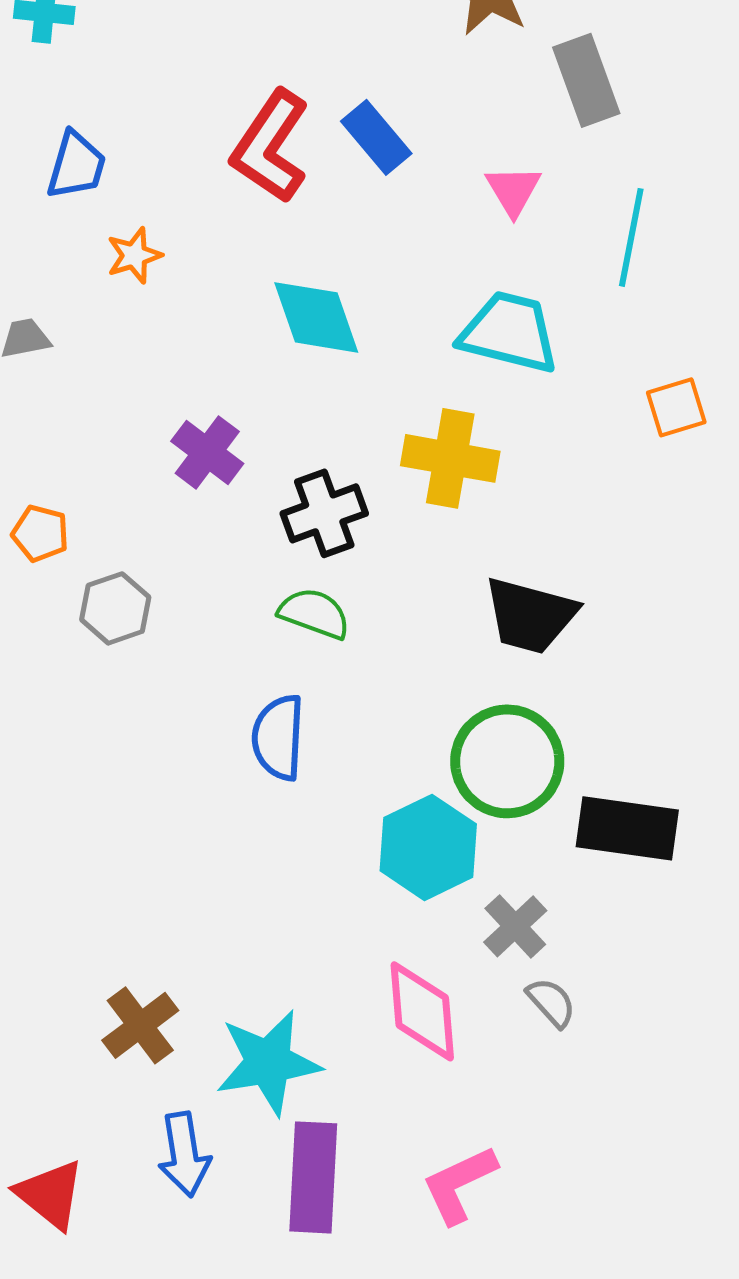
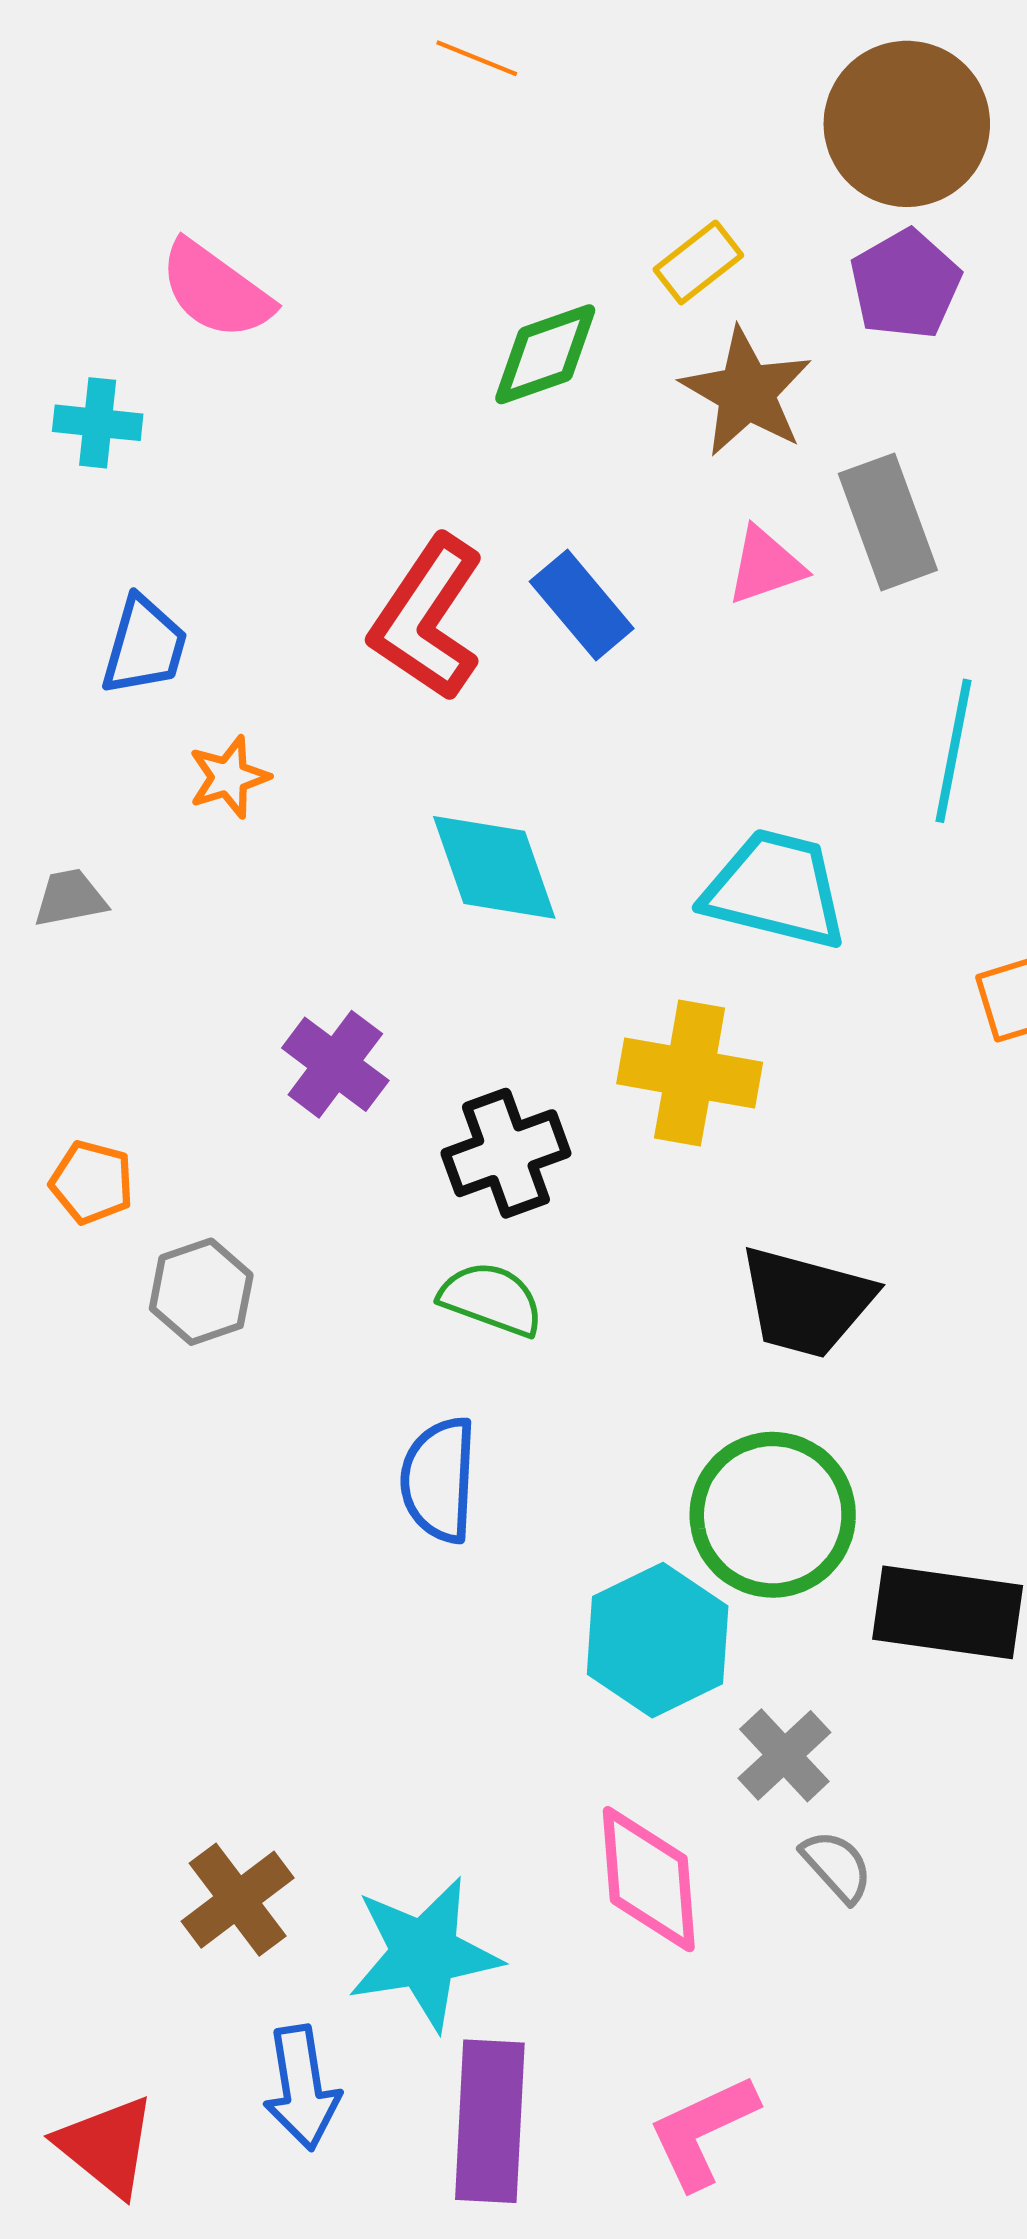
pink triangle: (513, 190) -> (765, 566), moved, turned 42

